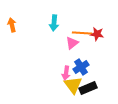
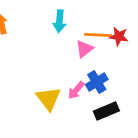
pink arrow: (66, 73) -> (76, 90), turned 32
yellow triangle: (73, 85) -> (48, 99), moved

